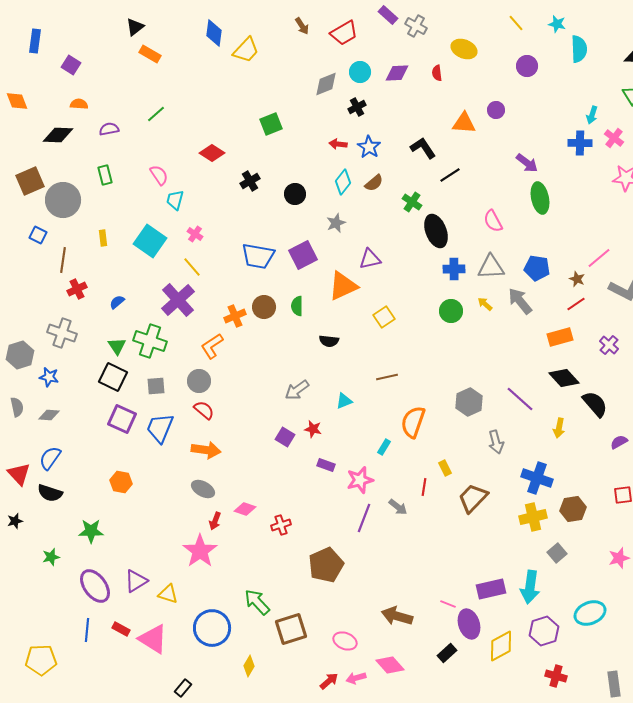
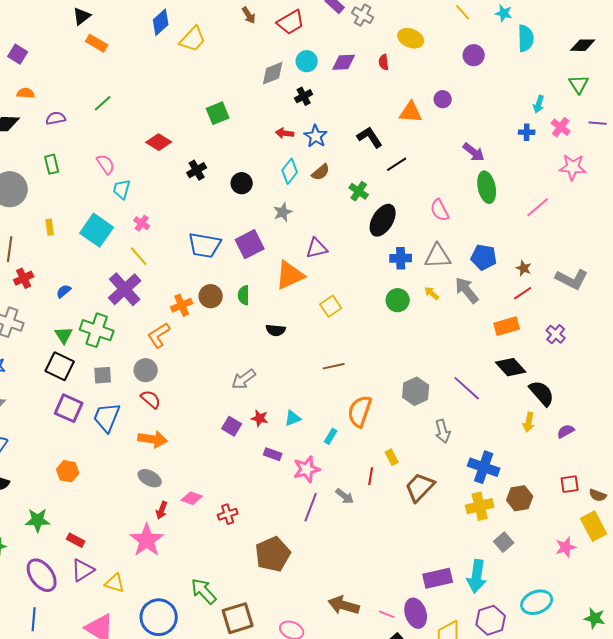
blue diamond: (214, 33) -> (161, 22), turned 40
blue cross: (580, 143) -> (527, 132), size x0.7
black ellipse: (436, 231) -> (383, 220), turned 52
pink line: (599, 258) -> (538, 207), moved
cyan triangle: (344, 401) -> (293, 418), moved
yellow arrow: (559, 428) -> (529, 422), moved
pink line: (448, 604) -> (387, 614), moved
red rectangle: (121, 629) -> (76, 540), moved

